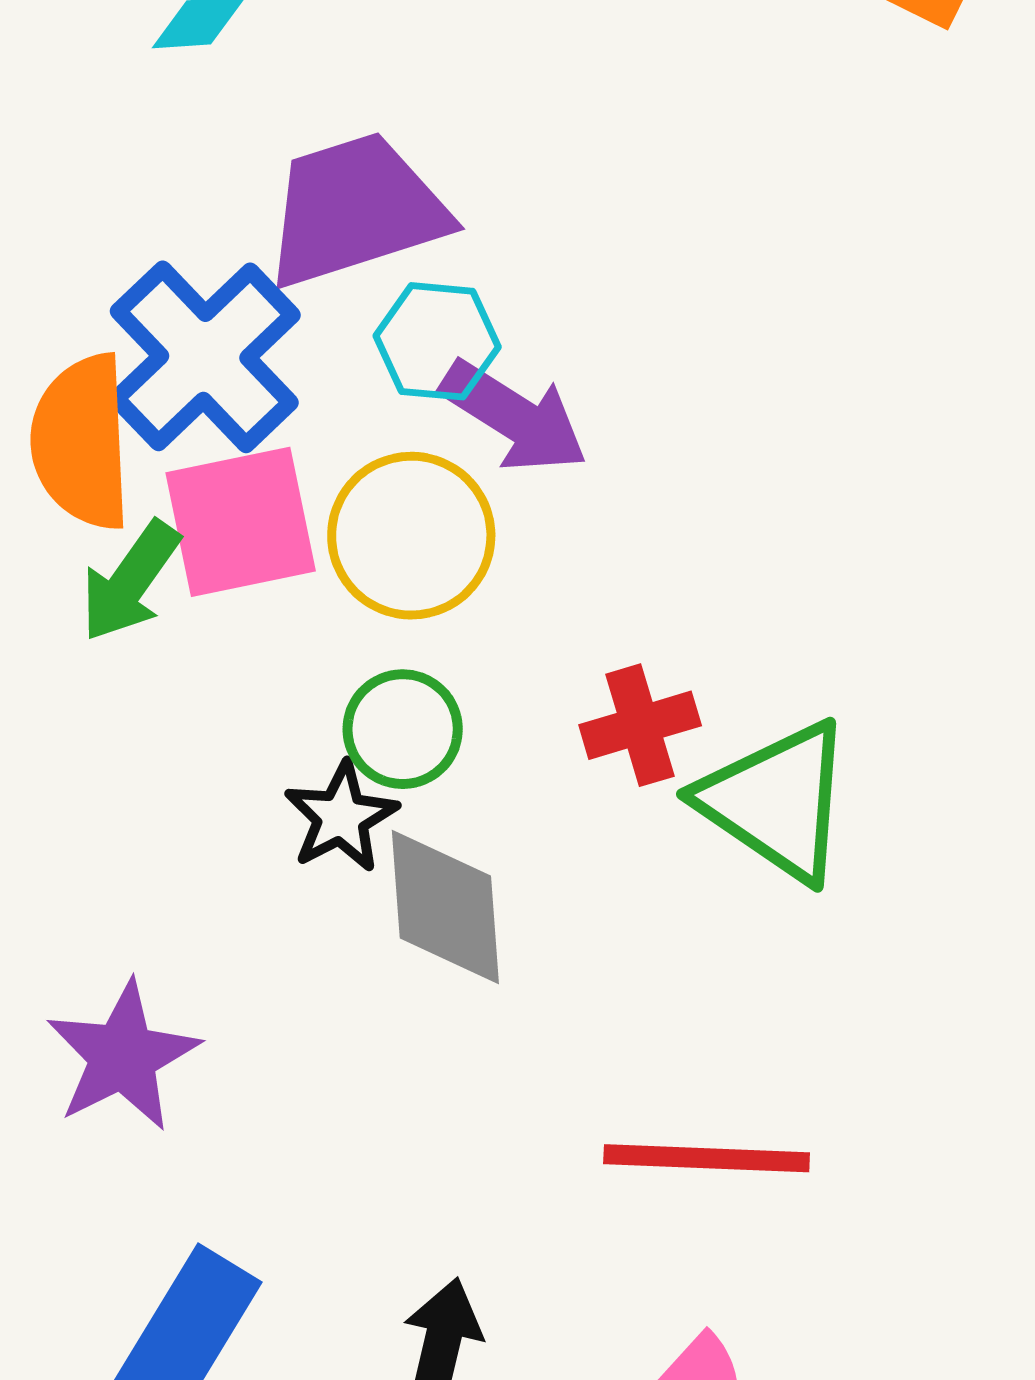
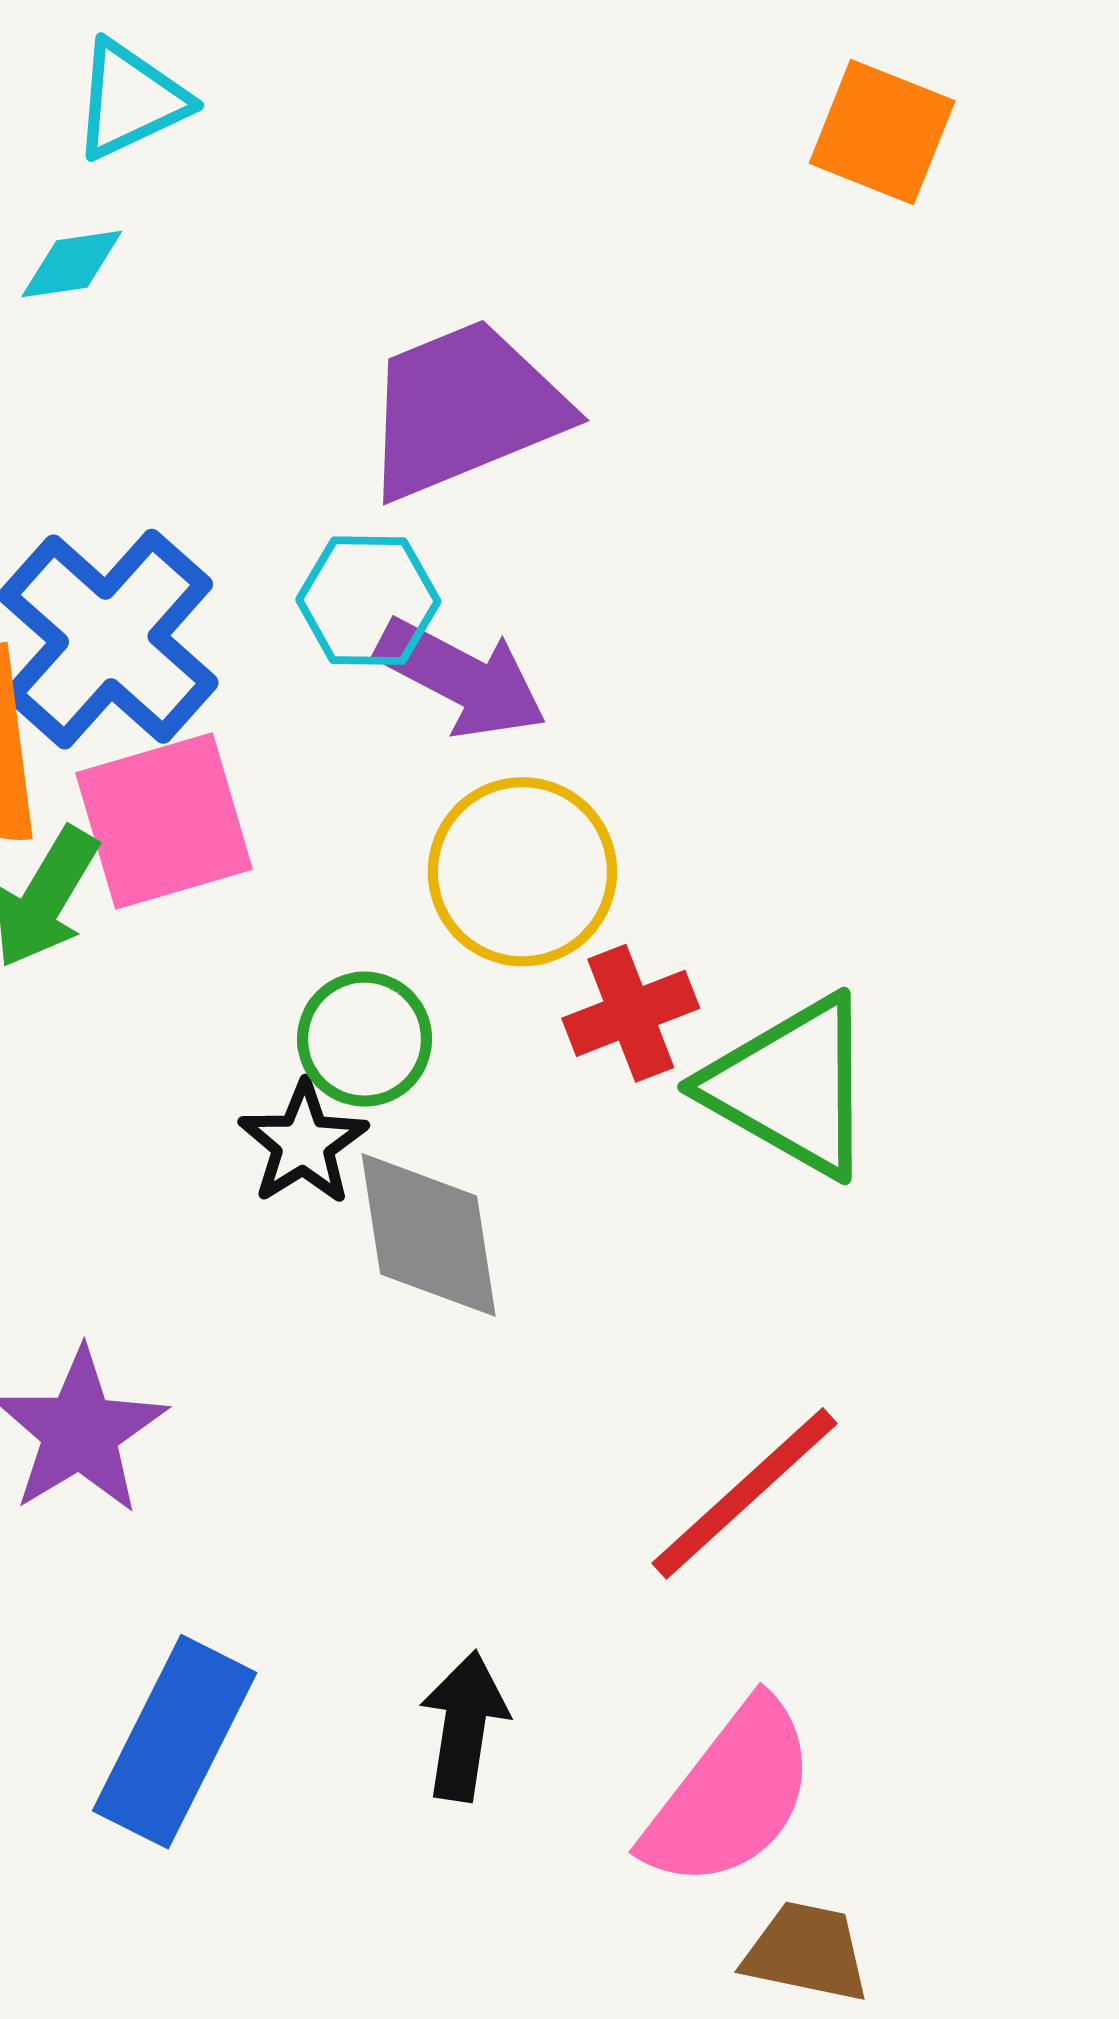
purple trapezoid: (355, 210) -> (464, 409), moved
yellow circle: (411, 536) -> (522, 872), moved
red line: (707, 1158) -> (745, 1493), turned -40

